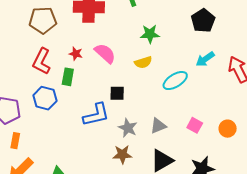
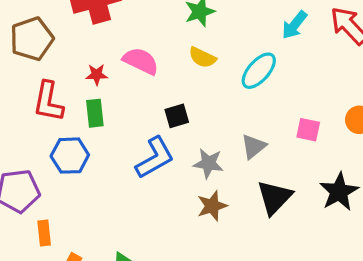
yellow semicircle: (143, 62) -> (202, 57), turned 60

